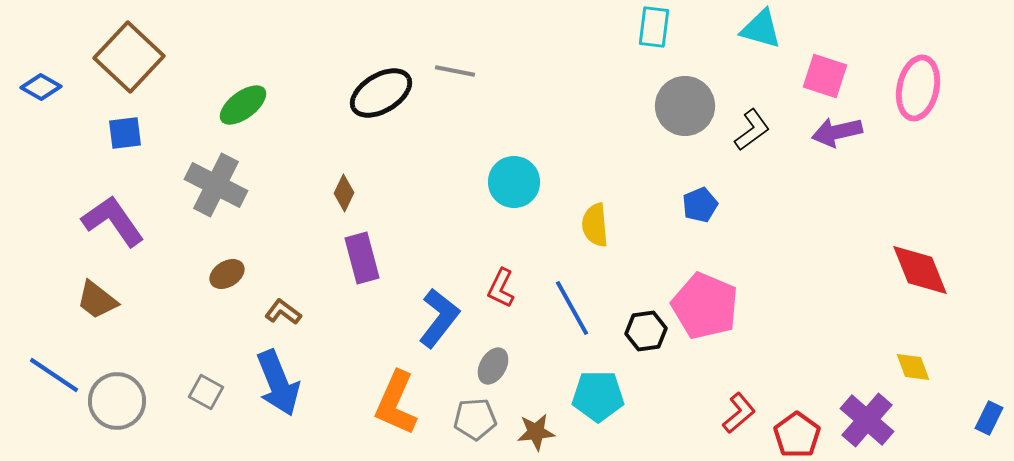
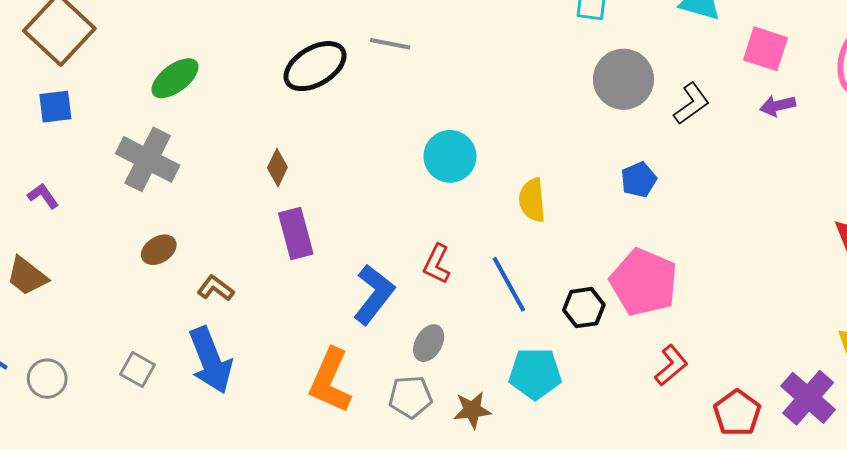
purple arrow: (837, 132) -> (778, 106), size x0.7
purple L-shape: (113, 221) -> (43, 196), size x0.5
gray circle: (117, 401) -> (47, 379), size x0.7
red L-shape: (739, 413) -> (671, 365), moved

